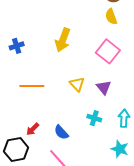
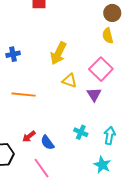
yellow triangle: (77, 84) -> (69, 81), moved, turned -35
purple triangle: (104, 87) -> (94, 94), moved
red arrow: (33, 129) -> (29, 136), moved

